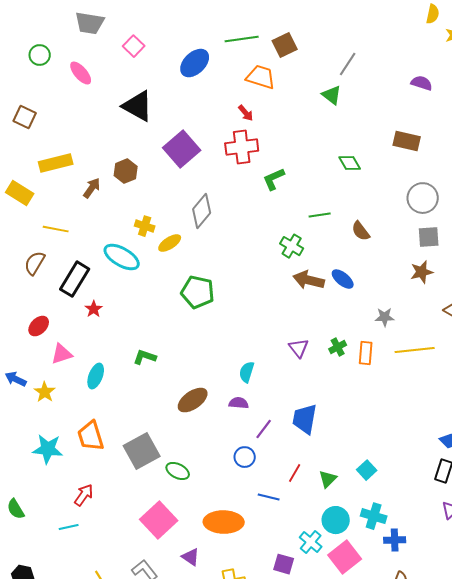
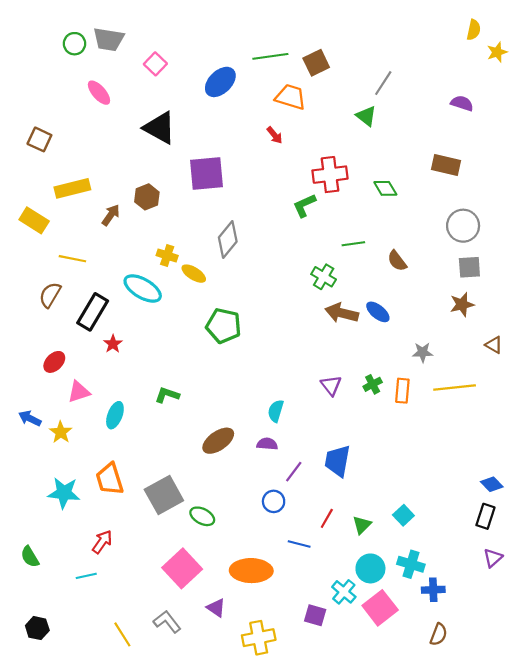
green circle: (40, 55) -> (75, 44), moved
red cross: (242, 147) -> (330, 175), moved
purple square: (182, 149) -> (207, 174), turned 36
yellow ellipse: (170, 243) -> (194, 274), turned 65

